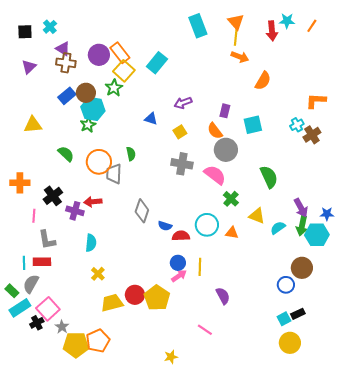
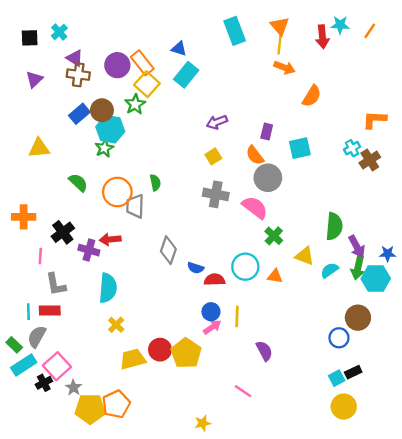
blue triangle: (151, 119) -> (179, 49), moved
green semicircle: (269, 177) -> (334, 226), moved, turned 30
cyan semicircle: (91, 243) -> (108, 288), size x1.4

